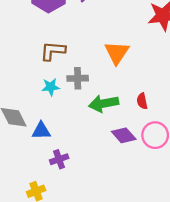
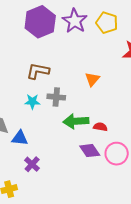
orange triangle: (117, 53) -> (92, 79), size x0.7
red semicircle: (142, 101) -> (100, 127), moved, turned 104
purple cross: (59, 159) -> (32, 164), turned -35

